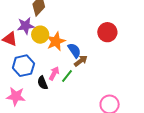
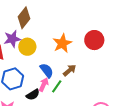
orange star: (56, 41) -> (62, 43), moved
blue semicircle: (74, 50) -> (47, 71), moved
black semicircle: (43, 83) -> (33, 95), turned -96

